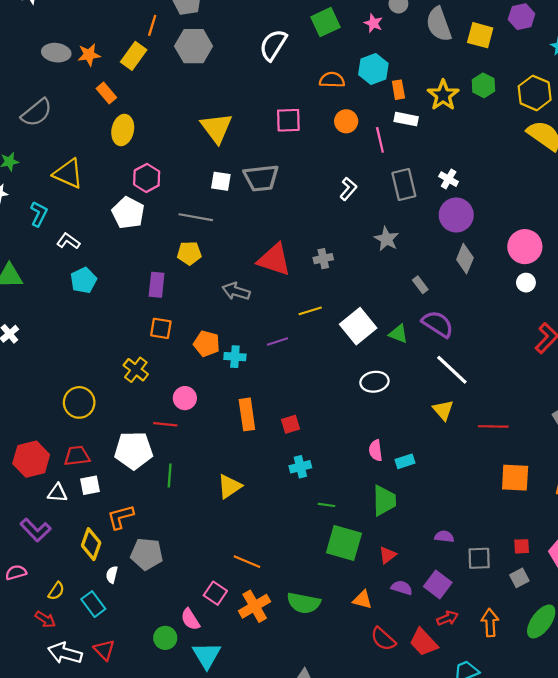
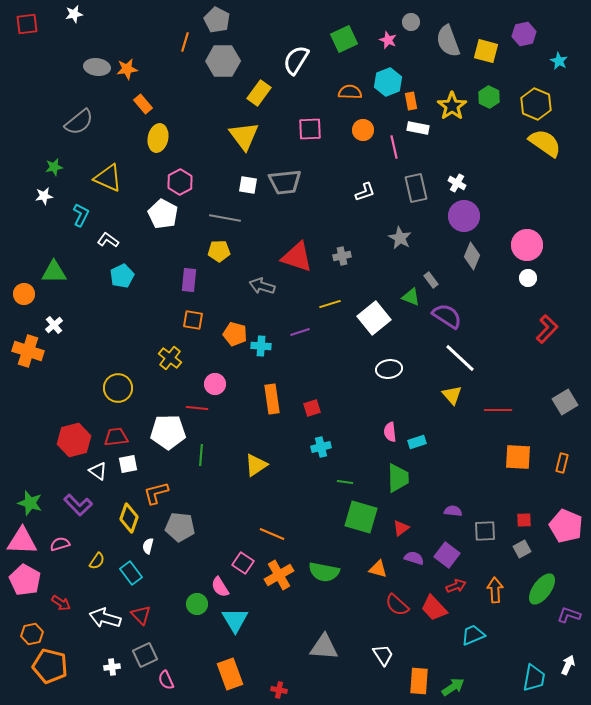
yellow rectangle: (134, 56) -> (259, 93), moved
white L-shape: (348, 189) -> (365, 192), turned 30
green triangle: (398, 334) -> (411, 297), moved
white triangle: (57, 493) -> (98, 471), turned 30
red arrow: (45, 619) -> (61, 603), moved

